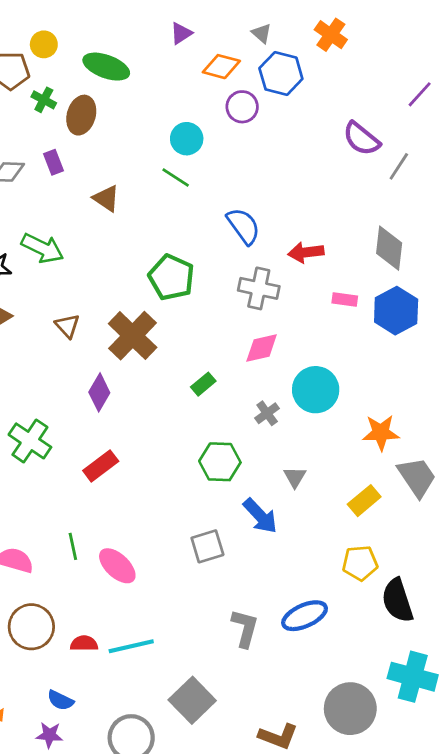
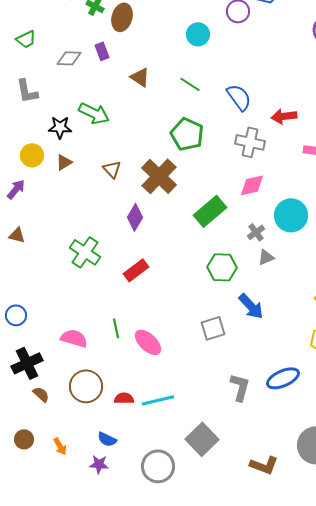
green line: (176, 177) -> (190, 84), moved
green rectangle: (203, 384) -> (210, 211), size x1.8
gray triangle: (295, 477) -> (266, 257), moved, turned 36

